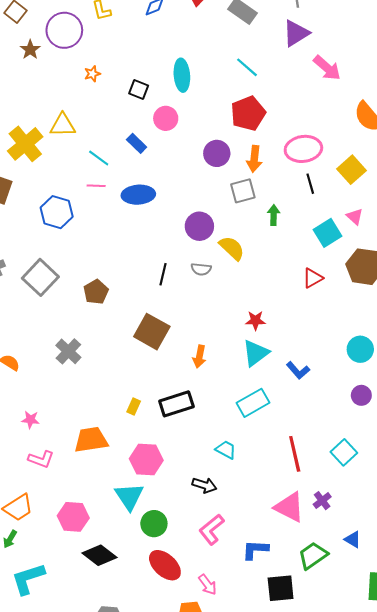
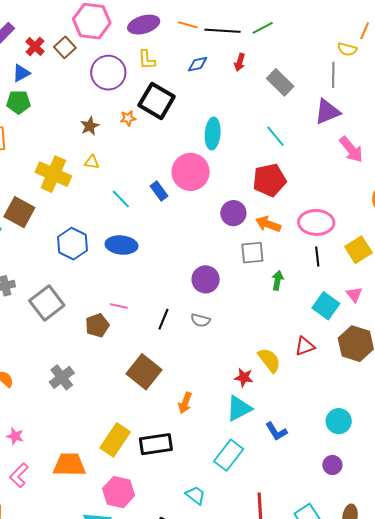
brown star: (30, 50) -> (90, 126), moved
black square: (139, 89) -> (157, 101), moved, size x1.8
pink circle: (166, 118) -> (191, 172), size x1.6
yellow triangle: (63, 125) -> (92, 162), size x0.6
yellow cross: (25, 144) -> (53, 174), turned -36
orange arrow: (254, 159) -> (268, 224), turned 95
pink line: (96, 186) -> (119, 306), moved
blue ellipse: (138, 195) -> (121, 245), moved
cyan square: (328, 233) -> (326, 306), turned -32
yellow semicircle: (232, 248) -> (269, 360), moved
cyan rectangle: (253, 403) -> (229, 455), turned -32
yellow rectangle: (134, 407) -> (115, 440), size x2.0
pink L-shape: (41, 459) -> (19, 475), turned 105

